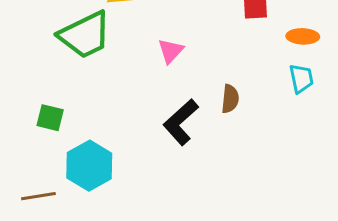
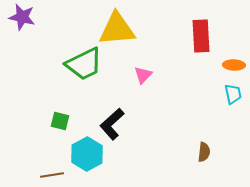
brown semicircle: (230, 99) -> (204, 152), moved
black L-shape: (181, 122) -> (112, 124), moved

